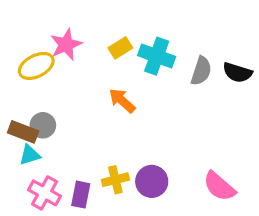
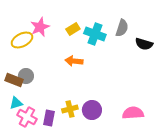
gray semicircle: (201, 71) -> (122, 28), moved
orange arrow: (122, 101) -> (74, 61), turned -36
cyan triangle: (30, 155) -> (16, 103), moved
pink semicircle: (219, 186) -> (133, 113), turned 135

